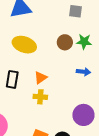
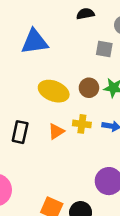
yellow ellipse: (24, 45) -> (54, 91), moved
yellow cross: (40, 97) -> (82, 124), moved

